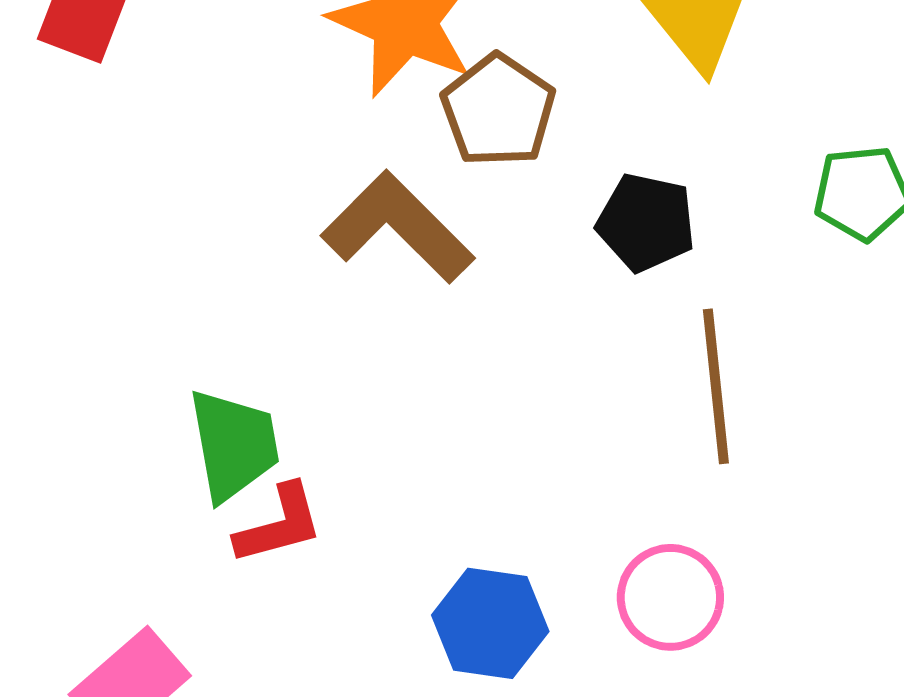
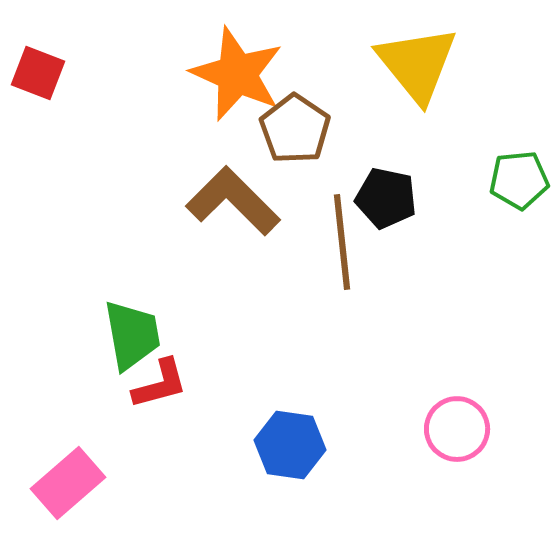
brown line: (716, 386) -> (342, 242), moved
pink circle: (670, 597) -> (457, 429), moved

